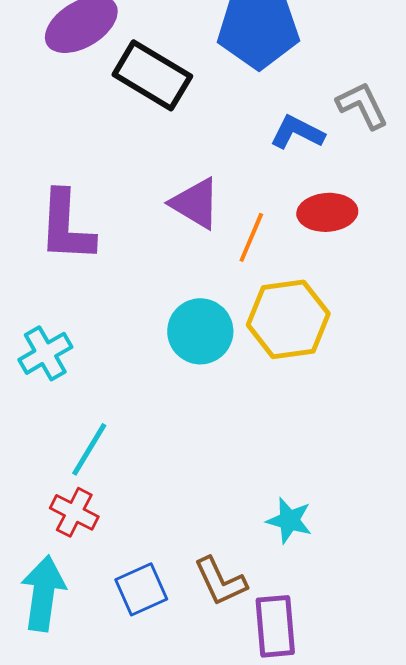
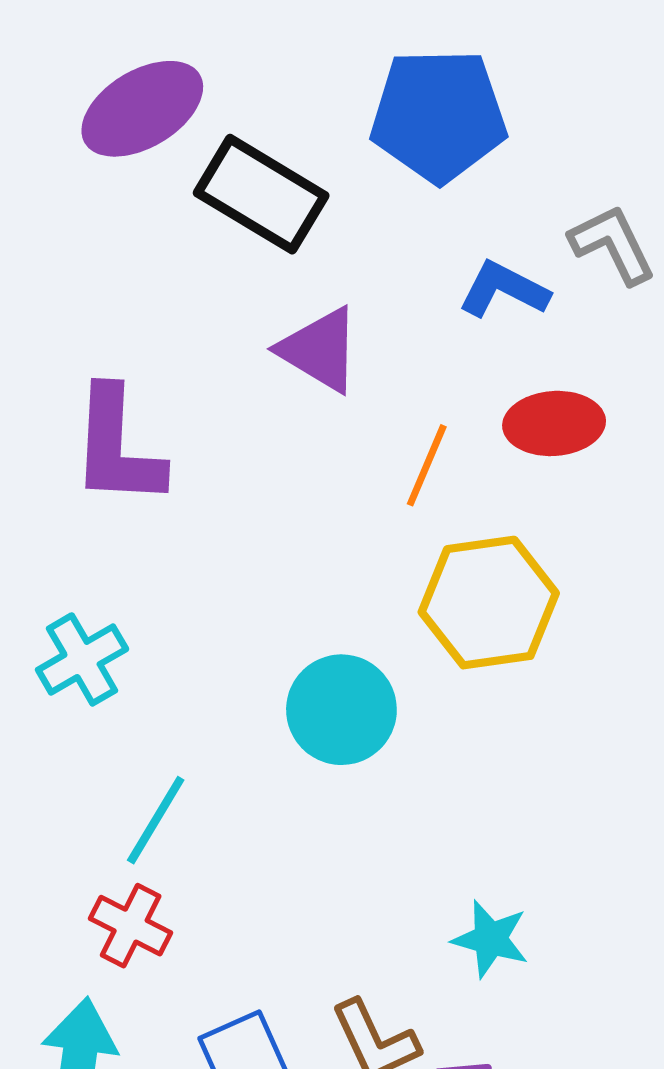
purple triangle: (195, 203) -> (320, 350), moved
cyan circle: (200, 331) -> (341, 710), moved

